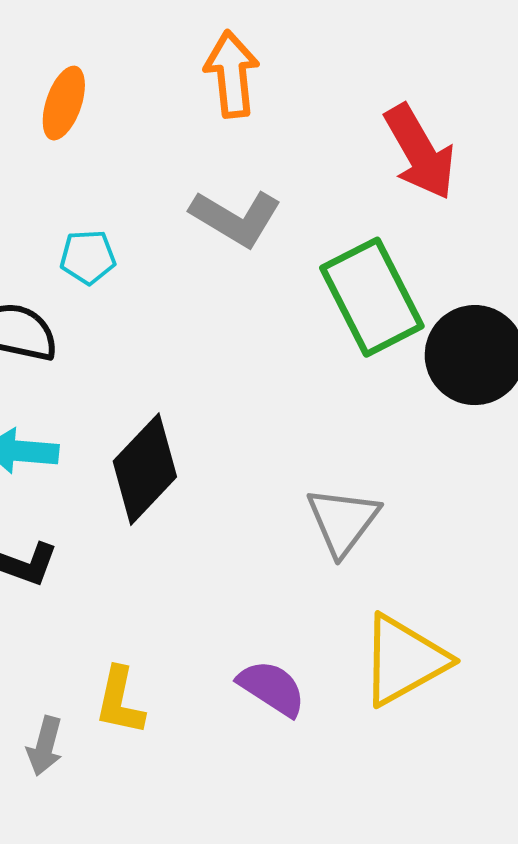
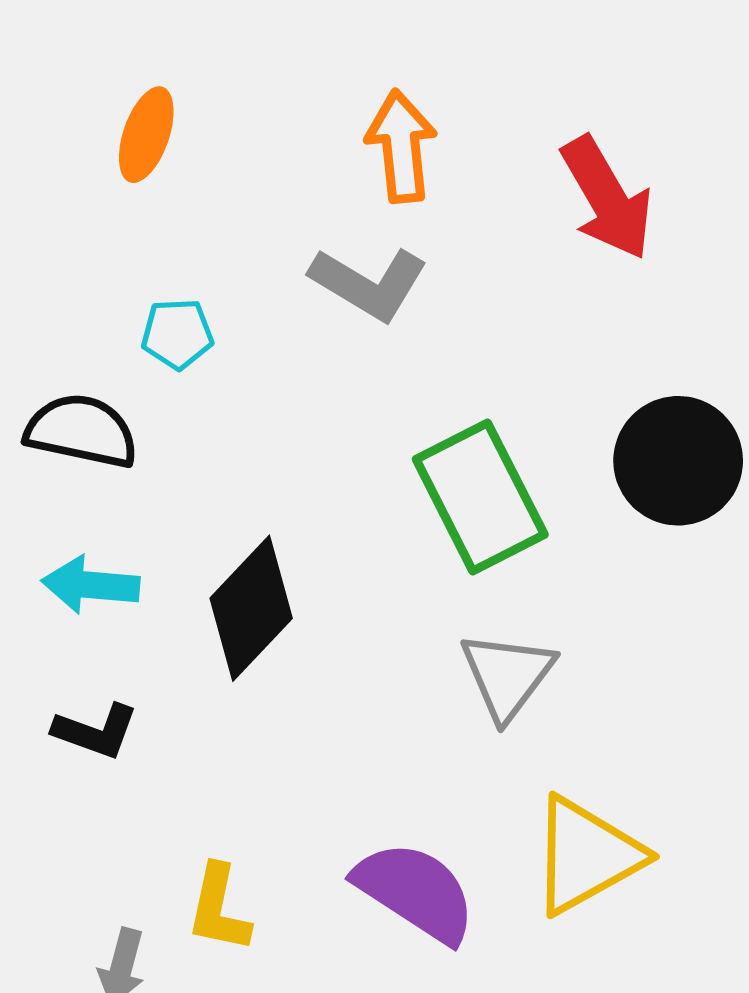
orange arrow: (232, 74) -> (401, 146), moved
green rectangle: (372, 297) -> (480, 497), moved
purple semicircle: (272, 688) -> (415, 892), size x1.4

